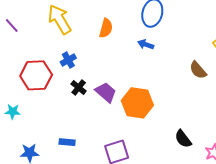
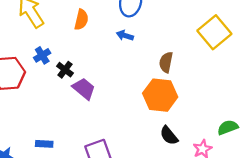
brown semicircle: (198, 70) -> (166, 62), moved, turned 54
black cross: (79, 88) -> (65, 70), moved
orange hexagon: (137, 103) -> (160, 95), moved

